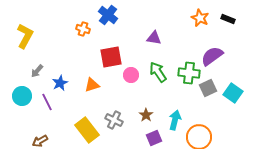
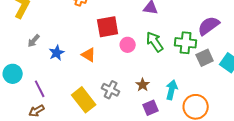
orange triangle: (92, 85) -> (89, 55), turned 49
cyan circle: (22, 96) -> (13, 74), moved
purple line: (47, 102) -> (40, 89), moved

